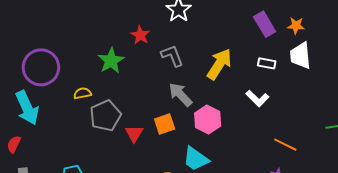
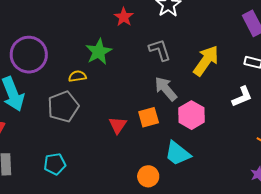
red star: (140, 35) -> (124, 17), moved
yellow semicircle: (82, 93) -> (77, 76), moved
white L-shape: (257, 98) -> (242, 97), turned -70
gray pentagon: (105, 116) -> (63, 107), moved

